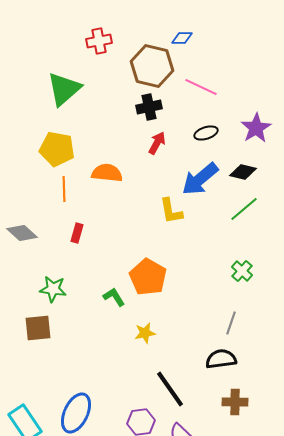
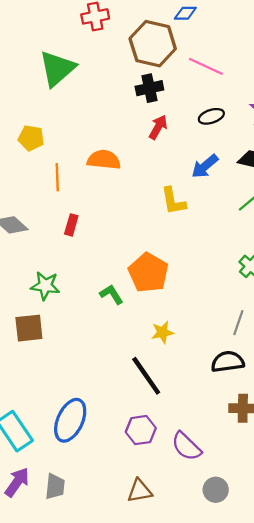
yellow pentagon: (57, 149) -> (31, 138), moved, size x0.7
blue arrow: (200, 179) -> (205, 166), size x0.7
yellow star: (145, 333) -> (162, 332), moved
black line: (170, 389) -> (146, 376), moved

